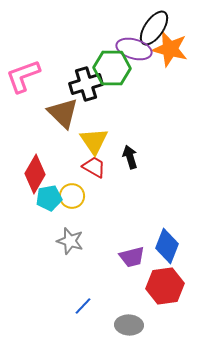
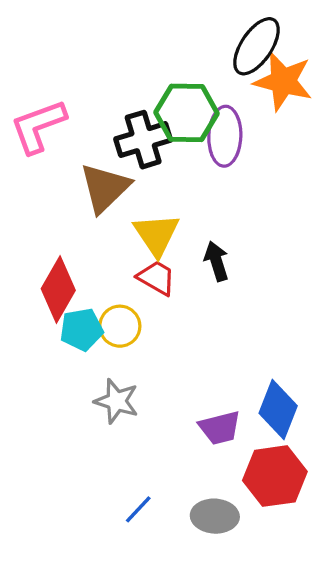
purple ellipse: (134, 49) -> (225, 136), moved, turned 76
brown triangle: (63, 113) -> (105, 188), turned 32
gray ellipse: (129, 325) -> (215, 516), moved

